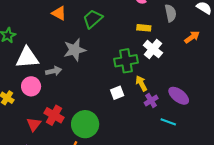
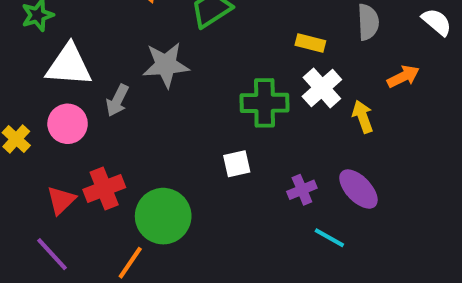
gray arrow: (54, 71) -> (117, 100), turned 119
yellow arrow: (141, 83) -> (363, 117), moved
red cross: (54, 115) -> (104, 188), turned 30

